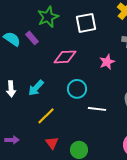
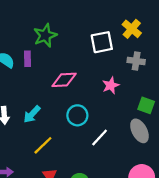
white square: (86, 23) -> (102, 42), moved
purple rectangle: (32, 38) -> (27, 59), turned 40
white line: (97, 109) -> (100, 138), turned -54

